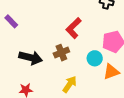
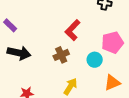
black arrow: (31, 58) -> (19, 53), moved
orange triangle: (111, 72) -> (112, 83), moved

